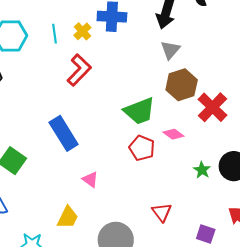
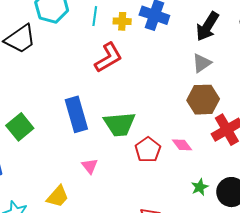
yellow cross: (82, 31) -> (122, 21), turned 30
green trapezoid: (139, 111) -> (119, 124), moved

